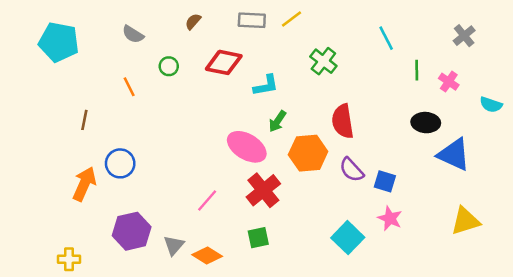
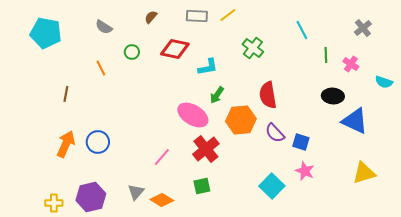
blue circle: (120, 163) -> (98, 142), moved
purple hexagon: (132, 231) -> (91, 197), moved

